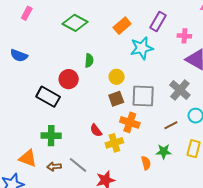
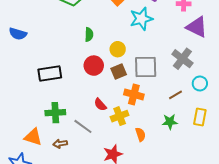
red circle: (69, 79) -> (94, 66), moved
black rectangle: (48, 97) -> (50, 74), turned -35
orange semicircle: (146, 163) -> (140, 134), moved
gray line: (78, 165) -> (83, 126), moved

